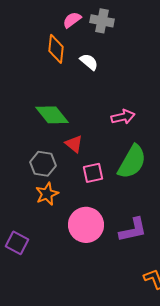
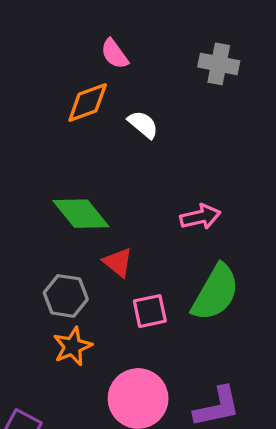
pink semicircle: (72, 20) -> (115, 54), turned -90
gray cross: (102, 21) -> (219, 64), moved
orange diamond: (56, 49) -> (88, 103), turned 64

